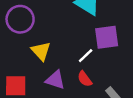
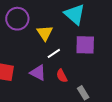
yellow triangle: (41, 51) -> (45, 33), moved
white line: (86, 56) -> (54, 53), moved

